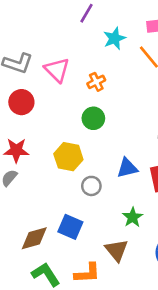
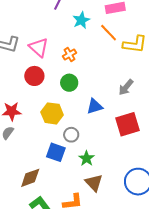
red circle: (21, 102) -> (34, 76), moved
blue triangle: (127, 168) -> (95, 106), moved
green star: (133, 217) -> (87, 158), moved
blue square: (70, 227) -> (56, 152), moved

